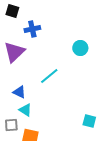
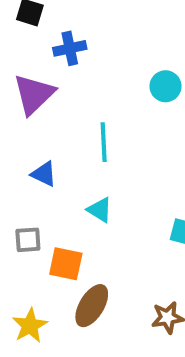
cyan line: (49, 76) -> (104, 142), turned -54
cyan triangle: (25, 110) -> (100, 210), moved

